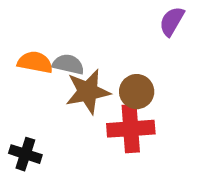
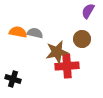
brown star: (88, 92) -> (57, 52), moved
brown circle: (137, 92) -> (82, 39), moved

